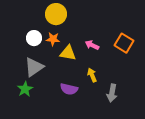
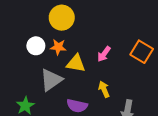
pink arrow: (92, 45) -> (104, 54), turned -80
gray triangle: (34, 67) -> (51, 80), moved

